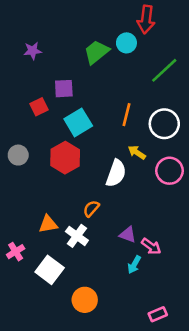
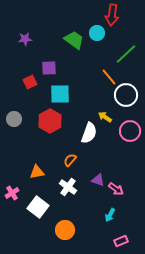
green trapezoid: (96, 52) -> (74, 40), turned 75
orange line: (126, 115) -> (109, 77), moved, turned -54
cyan square: (78, 122) -> (60, 94), turned 30
white cross: (77, 236) -> (68, 187), moved
cyan arrow: (134, 265) -> (110, 215), moved

